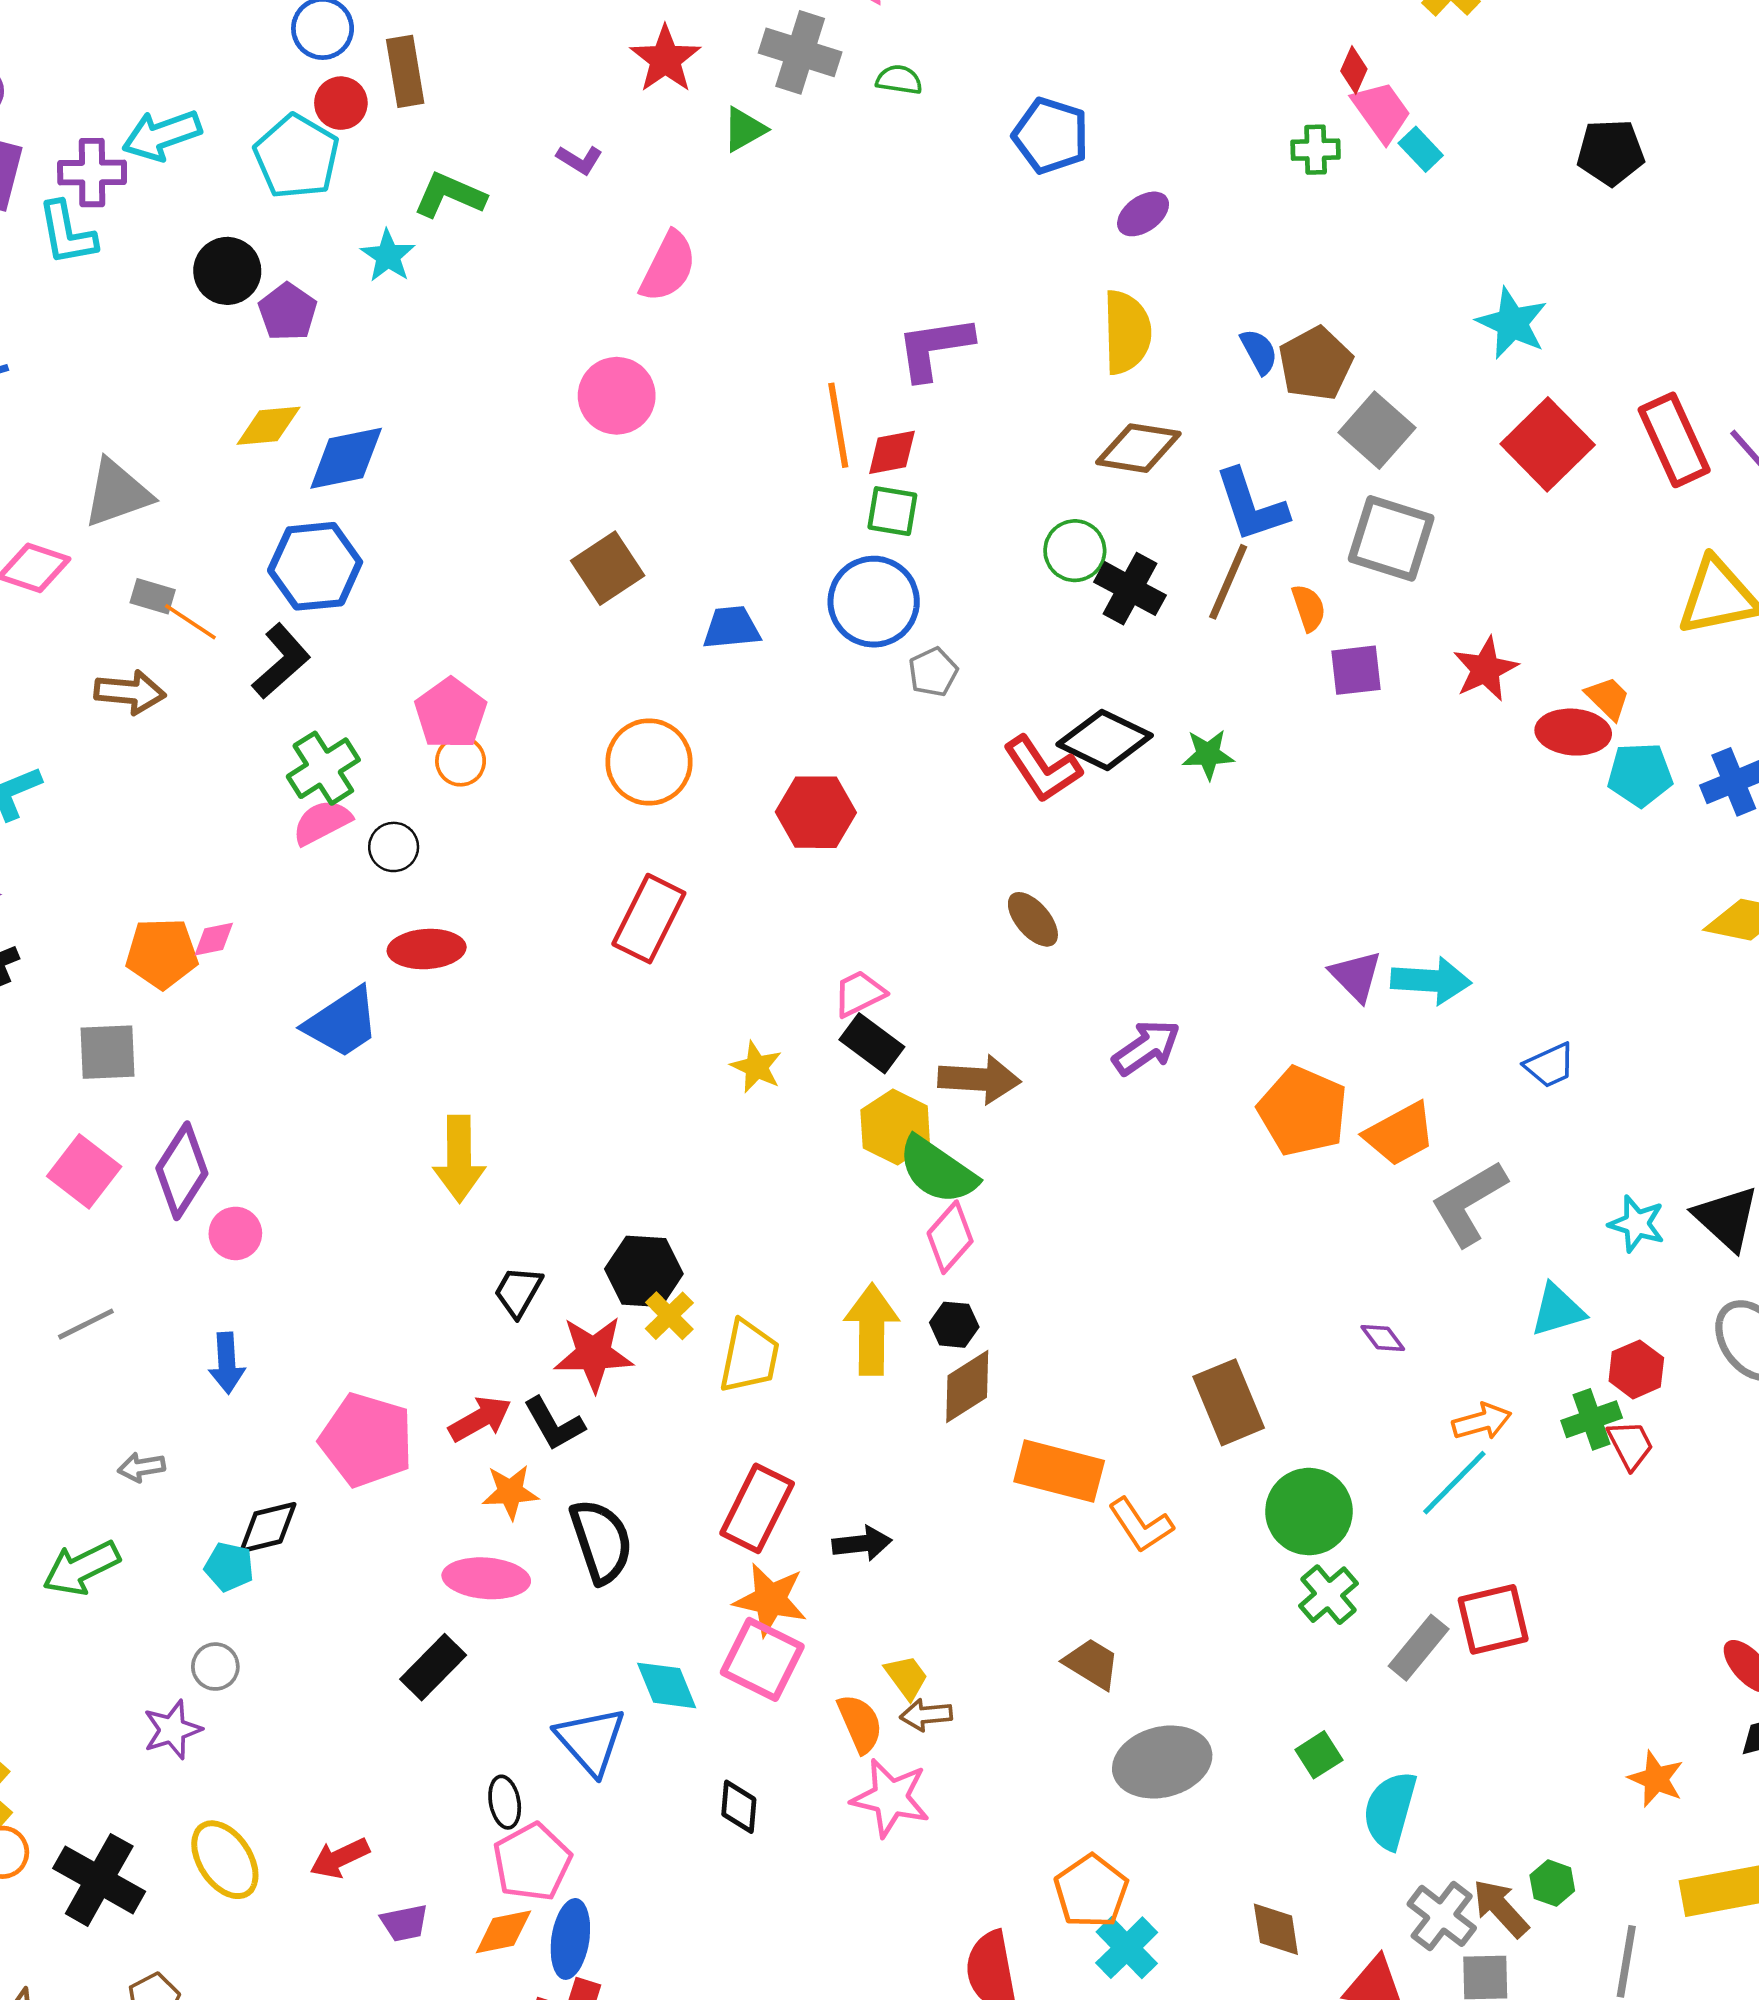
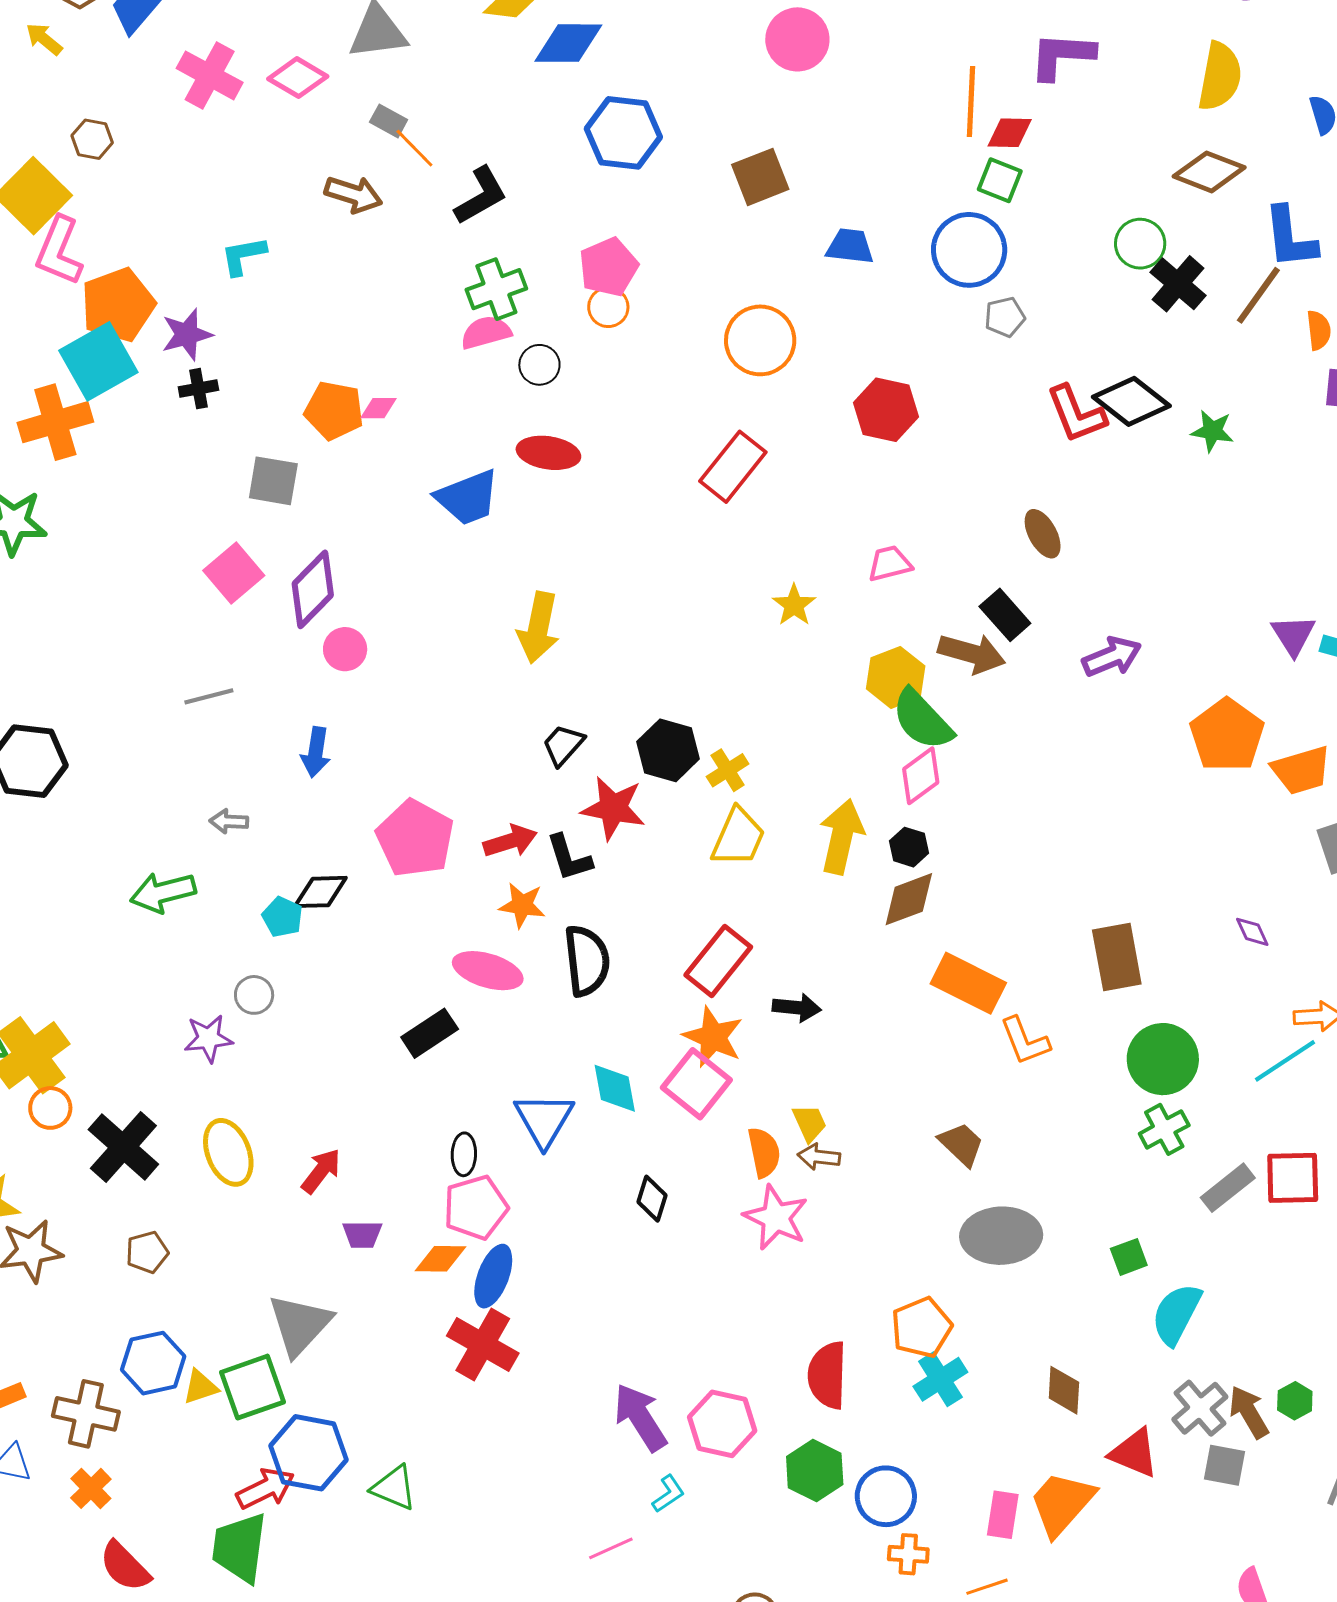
blue hexagon: (315, 566) -> (623, 133), moved
black rectangle: (872, 1043) -> (1005, 615), moved
yellow cross: (669, 1316) -> (728, 770), moved
red arrow: (340, 1858) -> (321, 1171), turned 141

